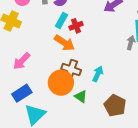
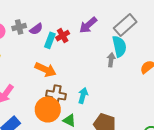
cyan rectangle: (61, 20) -> (50, 40), moved
red cross: (76, 26) -> (63, 36), moved

